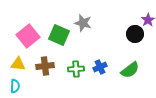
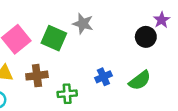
green cross: (76, 69) -> (67, 94), moved

